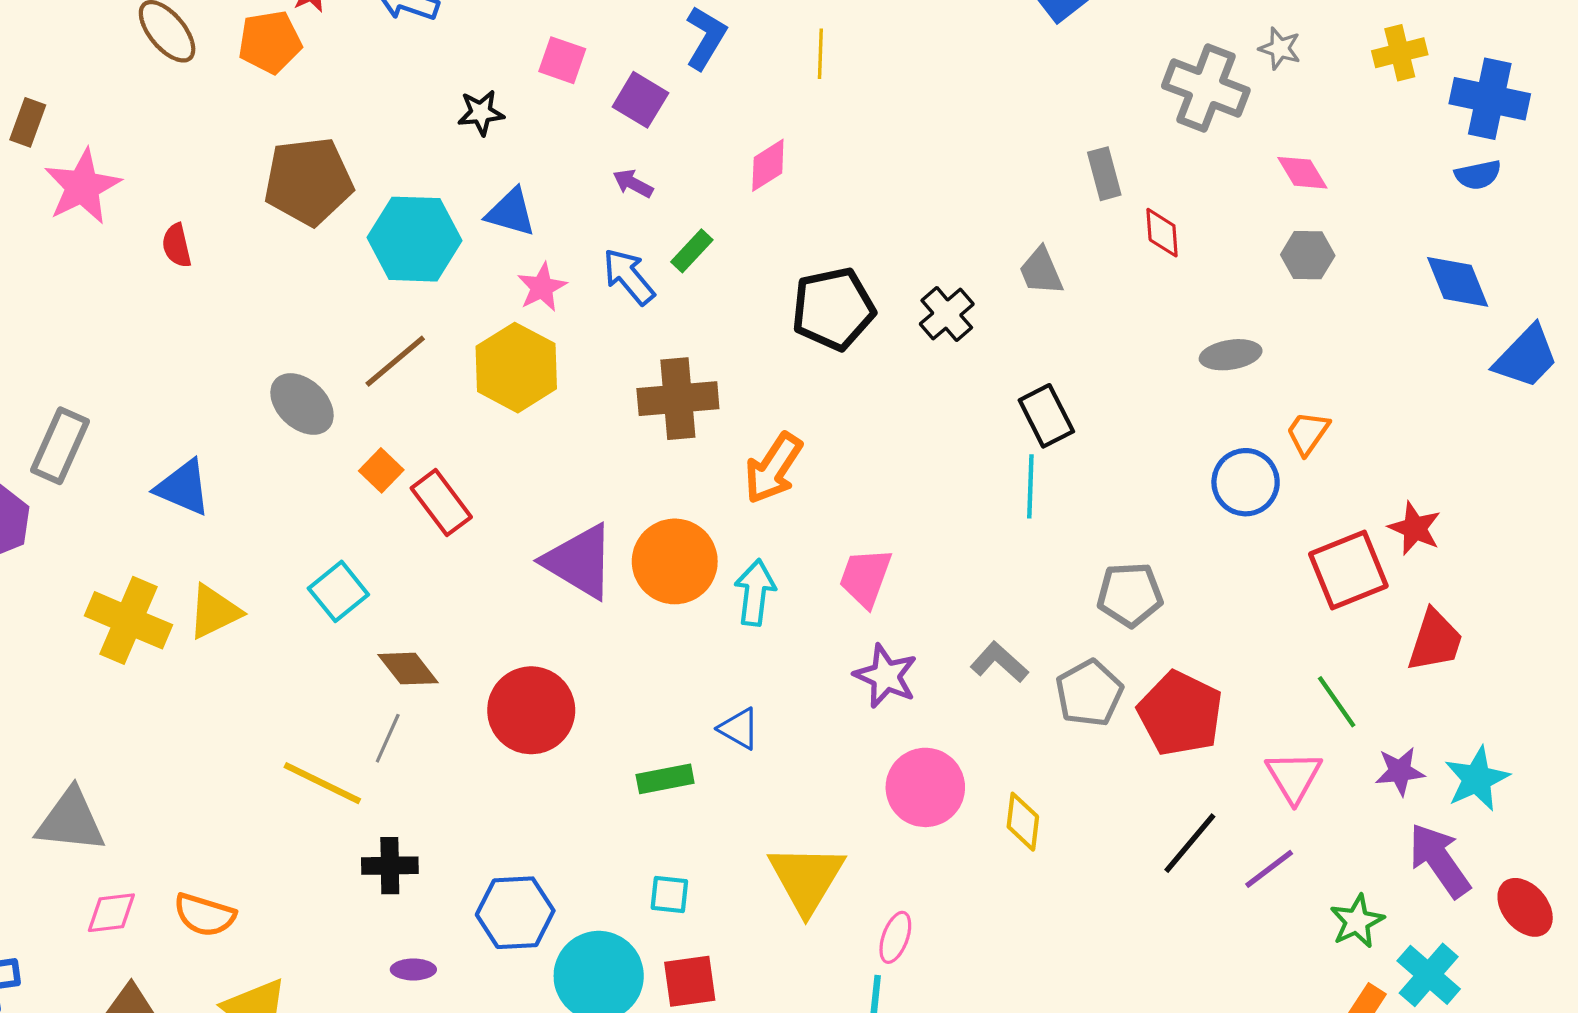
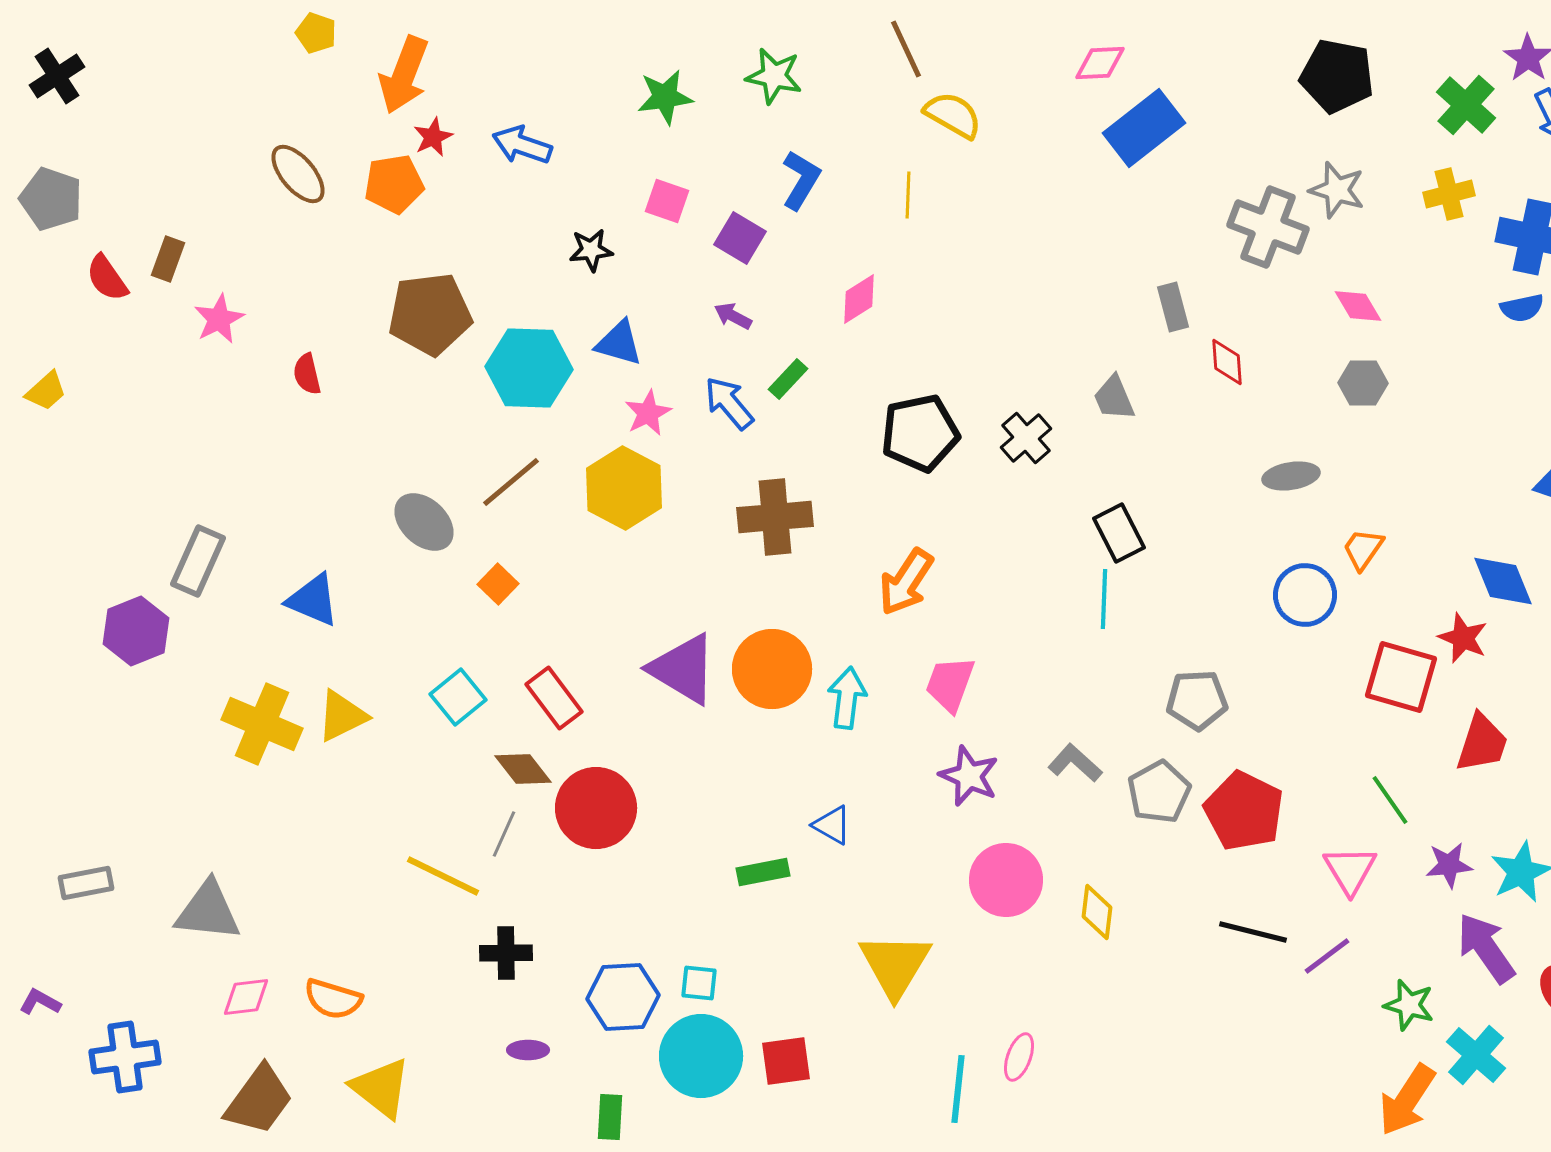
gray star: (1280, 48) -> (1337, 190), size x1.4
pink star: (82, 187) -> (219, 319), size x0.7
blue diamond: (1458, 282) -> (1503, 581), moved
orange arrow: (773, 468) -> (906, 582), moved
red rectangle: (441, 503) -> (554, 698), moved
red square: (1348, 570) -> (1401, 677), turned 38
red circle: (531, 710) -> (596, 808), moved
black line: (1190, 843) -> (1253, 932), turned 64
cyan square: (669, 895) -> (699, 983), moved
green star: (1357, 921) -> (1409, 1005), turned -30
pink ellipse: (895, 937) -> (1019, 1057), moved

